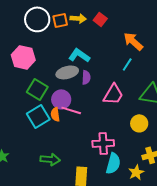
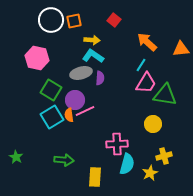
yellow arrow: (78, 18) -> (92, 40), moved
pink trapezoid: (113, 94) -> (146, 83), moved
pink line: (71, 110) -> (85, 111), turned -42

